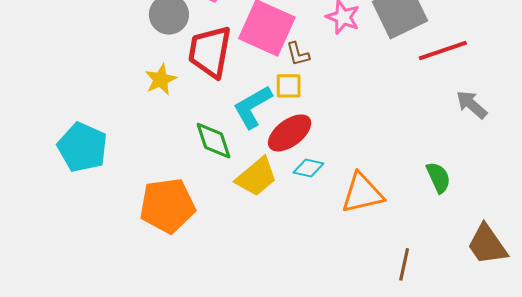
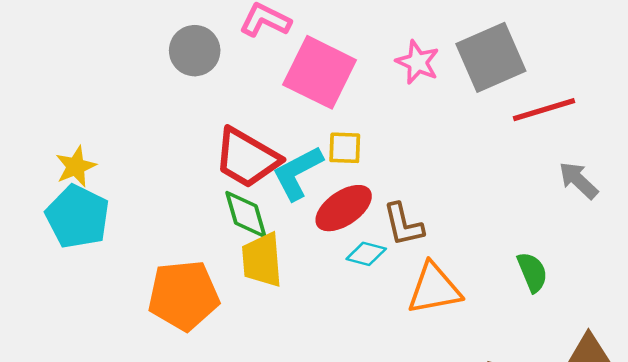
red trapezoid: (210, 52) -> (247, 158), moved, turned -72
brown L-shape: (298, 54) -> (403, 225), moved, size x1.4
yellow star: (161, 80) -> (76, 167), moved
yellow trapezoid: (256, 177) -> (262, 260), moved, turned 123

